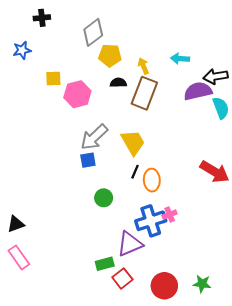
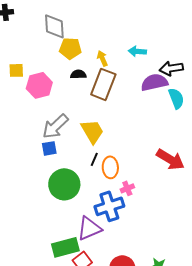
gray diamond: (93, 32) -> (54, 26), turned -56
green circle: (104, 198) -> (64, 184), size x1.8
pink cross: (170, 215) -> (127, 188), moved
green rectangle: (105, 264) -> (65, 247), size x1.5

